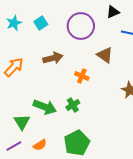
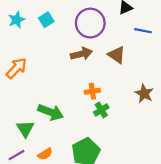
brown arrow: (53, 58) -> (81, 54), moved
orange cross: (82, 76) -> (92, 91), moved, turned -32
green cross: (73, 105) -> (101, 110), moved

